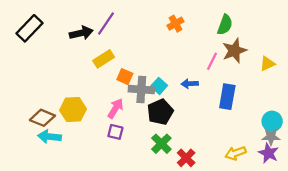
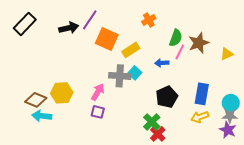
green semicircle: (225, 25) -> (176, 38), moved
yellow rectangle: (104, 59) -> (131, 50), moved
orange square: (125, 77) -> (107, 39), moved, size x1.6
blue arrow: (190, 84) -> (162, 63), moved
blue rectangle: (227, 97) -> (202, 94), moved
black pentagon: (160, 112) -> (167, 97), moved
green cross: (161, 144) -> (152, 122), moved
yellow arrow: (236, 153) -> (200, 117), moved

